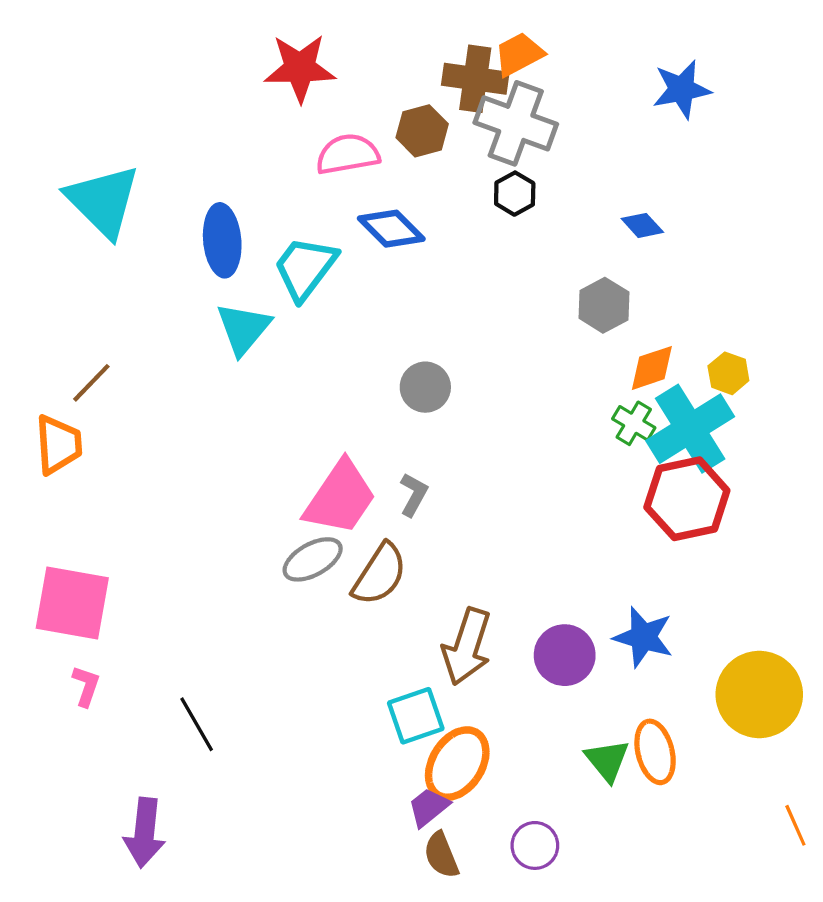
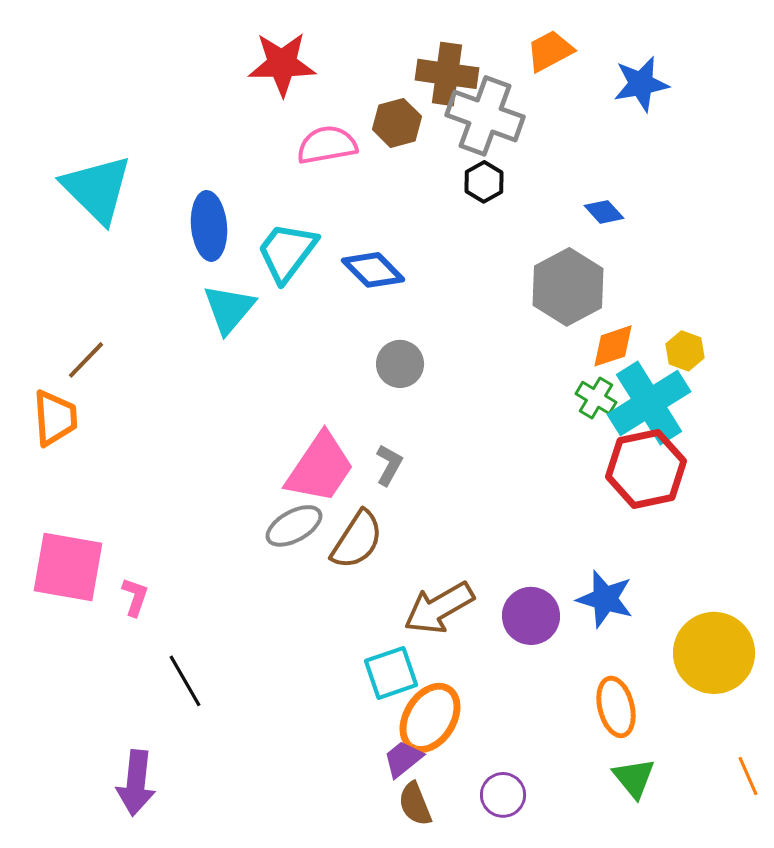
orange trapezoid: (519, 54) -> (550, 51), moved
blue diamond: (391, 229) -> (373, 270), moved
gray hexagon: (604, 305) -> (568, 287), size x1.5
brown arrow: (467, 647) -> (439, 608), turned 42
pink L-shape: (86, 686) -> (135, 597), moved
green triangle: (607, 760) -> (634, 778), moved

